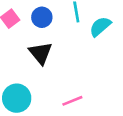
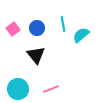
pink line: (72, 101) -> (51, 89), moved

